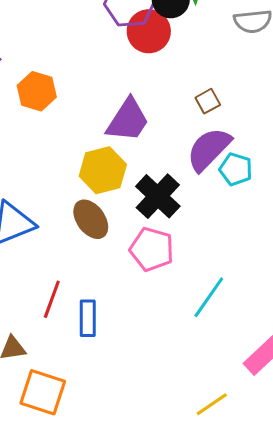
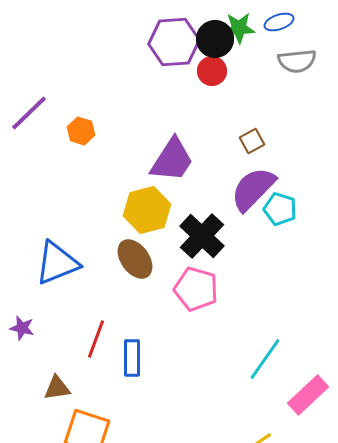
red circle: (149, 31) -> (212, 71), moved, size x0.7
orange hexagon: (37, 91) -> (81, 131), size x0.7
cyan line: (209, 297) -> (265, 359), moved

